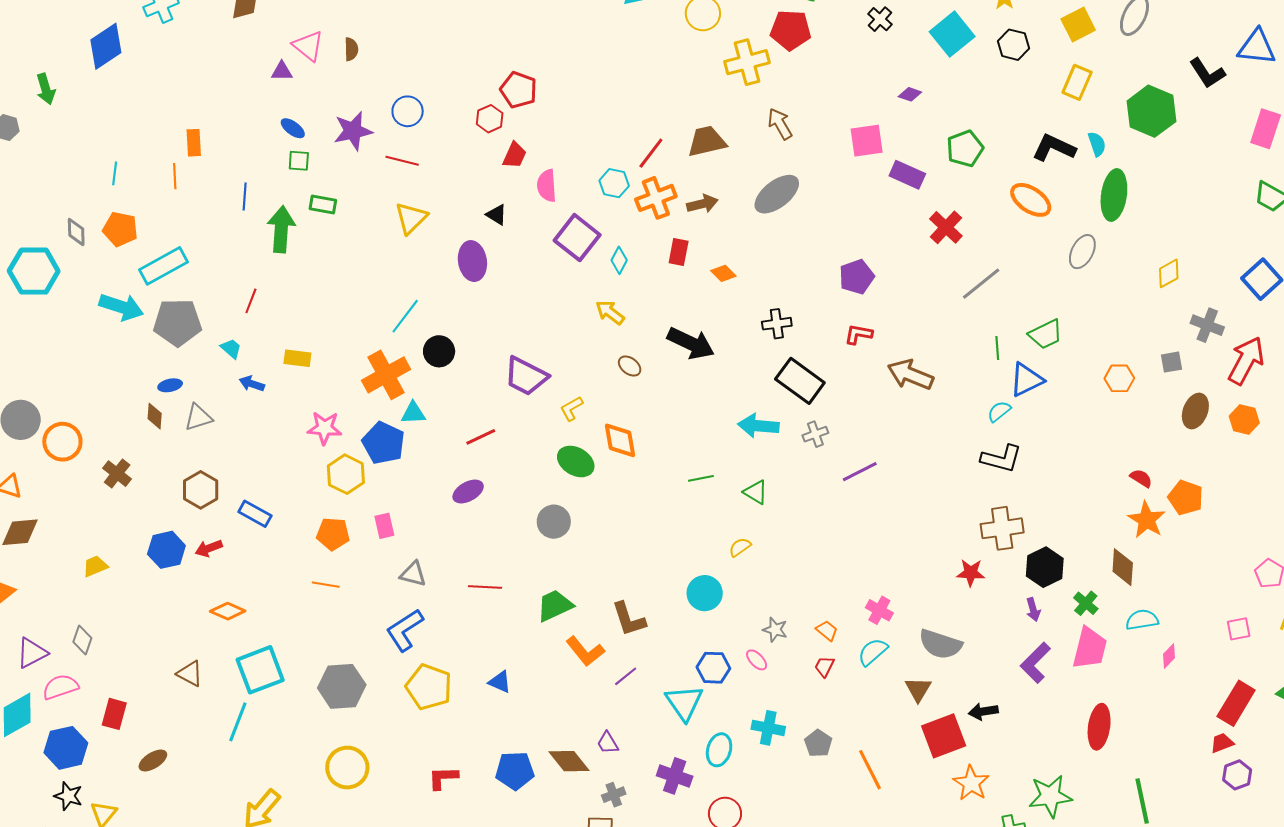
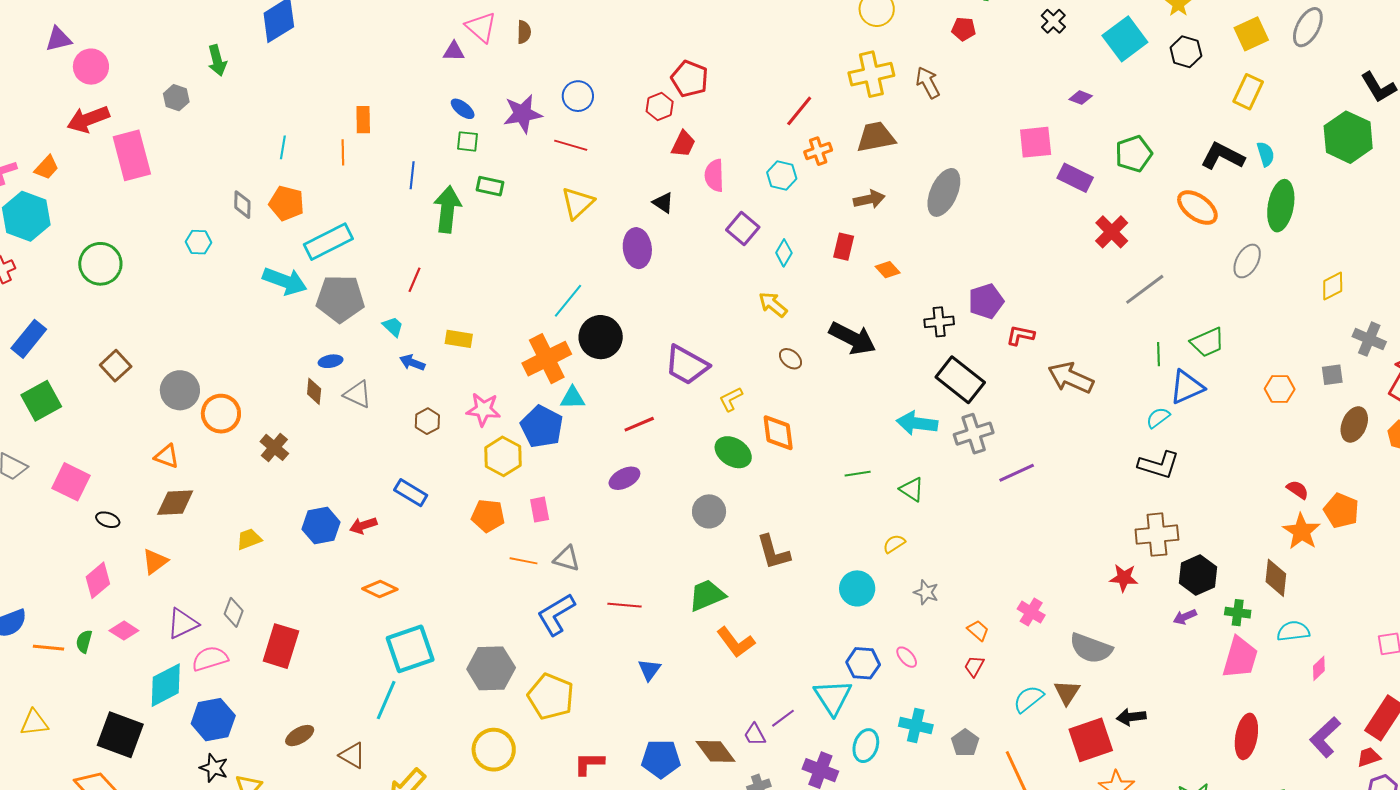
red pentagon: (791, 30) -> (964, 29), size x0.6
yellow cross: (747, 62) -> (871, 74), moved
green hexagon: (1151, 111) -> (1348, 137), moved
brown arrow: (780, 124) -> (928, 83), moved
red line: (651, 153) -> (799, 111), moved
gray ellipse: (777, 194) -> (944, 192), turned -30
orange cross: (656, 198) -> (818, 151), moved, size x0.7
purple square: (577, 238) -> (743, 228), size x0.7
cyan hexagon: (34, 271) -> (199, 242), size x0.5
purple pentagon: (857, 277) -> (986, 301), moved
black circle: (439, 351) -> (601, 337), size x1.4
gray triangle: (198, 417) -> (358, 394), turned 40
gray cross: (815, 434) -> (974, 434), size x1.5
brown hexagon: (201, 490) -> (427, 421), moved, size x0.7
orange line: (326, 585) -> (524, 561), moved
red line: (485, 587) -> (625, 605), moved
green cross: (1086, 603) -> (1238, 613), turned -35
purple arrow: (1033, 609) -> (1185, 617), turned 80
brown L-shape: (629, 619) -> (773, 552), moved
gray star: (775, 630) -> (926, 592), moved
cyan semicircle: (873, 652) -> (1028, 699), moved
purple L-shape: (1035, 663) -> (1325, 737), moved
brown triangle: (190, 674) -> (352, 755), moved
purple line: (626, 676) -> (783, 718), moved
blue triangle: (500, 682) -> (649, 670), turned 40
yellow pentagon: (429, 687) -> (551, 697), moved
red rectangle: (114, 714) -> (281, 646), moved, size x1.4

